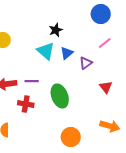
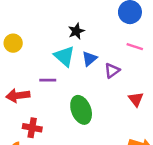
pink line: (105, 43) -> (135, 47), turned 56
purple line: (32, 81) -> (48, 80), moved
red cross: (26, 104) -> (32, 128), moved

